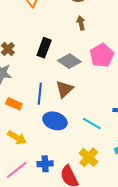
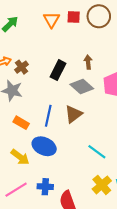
brown arrow: (81, 23) -> (88, 62), moved
blue ellipse: (55, 121) -> (44, 146), moved
yellow cross: (89, 157) -> (102, 185), moved

